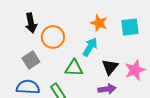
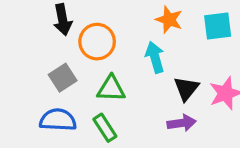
cyan arrow: (90, 47) -> (155, 57), turned -48
green triangle: (74, 68) -> (111, 89), moved

